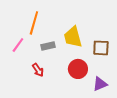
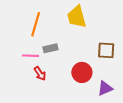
yellow trapezoid: (73, 37) -> (77, 17), moved
pink line: (18, 45) -> (30, 56), moved, turned 56

